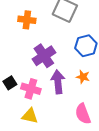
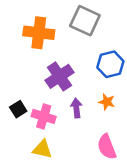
orange cross: (27, 20) -> (39, 33), size x1.4
purple arrow: (58, 82) -> (76, 108), size x0.7

